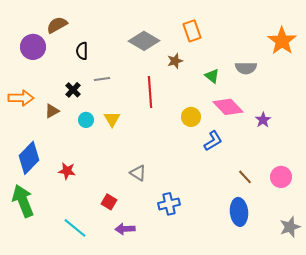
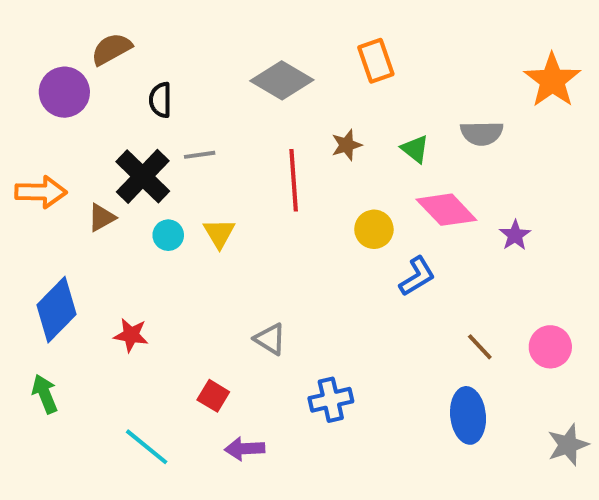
brown star: (175, 61) -> (347, 145), moved
black cross: (73, 90) -> (143, 176), size x1.8
green arrow: (23, 201) -> (45, 394), size x0.6

